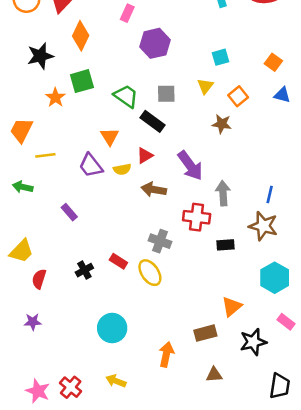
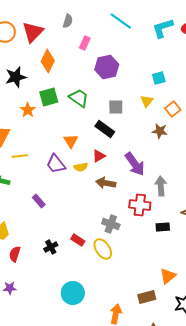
green trapezoid: (126, 96) -> (79, 98), moved

